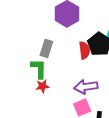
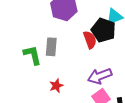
green L-shape: (39, 69) -> (32, 55), moved

